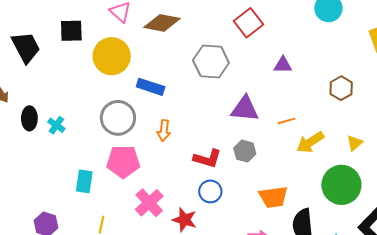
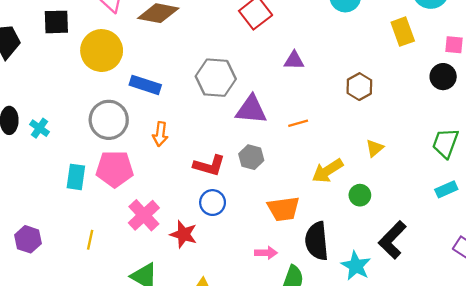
gray hexagon: (211, 61) -> (216, 78), moved
yellow arrow: (310, 142) -> (328, 171), moved
cyan rectangle: (84, 181) -> (76, 177), moved
green circle: (341, 185) -> (360, 195), size x0.5

